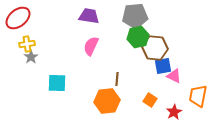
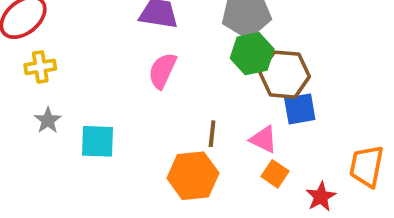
gray star: (31, 57) -> (48, 120), moved
pink triangle: (174, 76) -> (264, 139), moved

